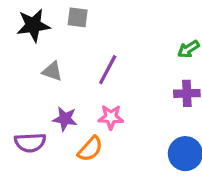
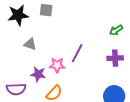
purple line: (108, 70) -> (77, 53), moved
pink star: (111, 117) -> (57, 65), moved

